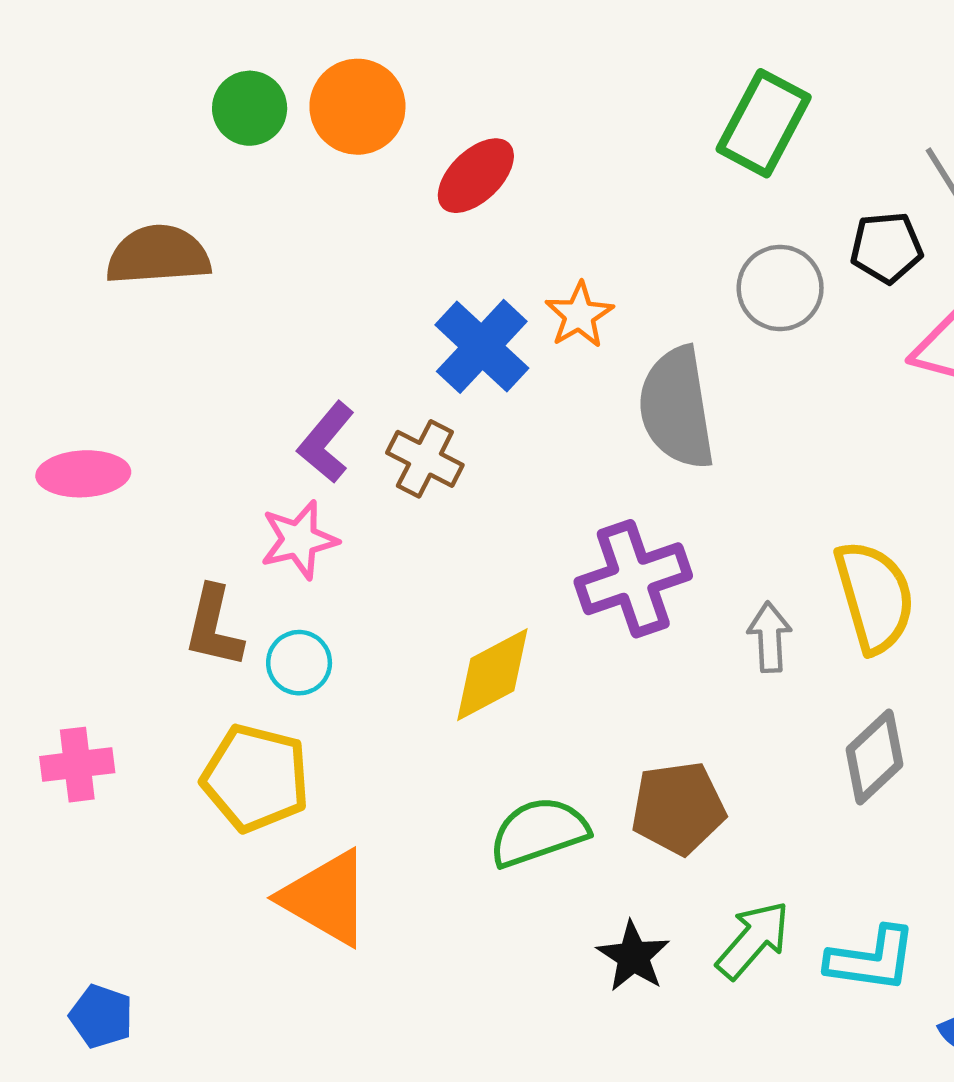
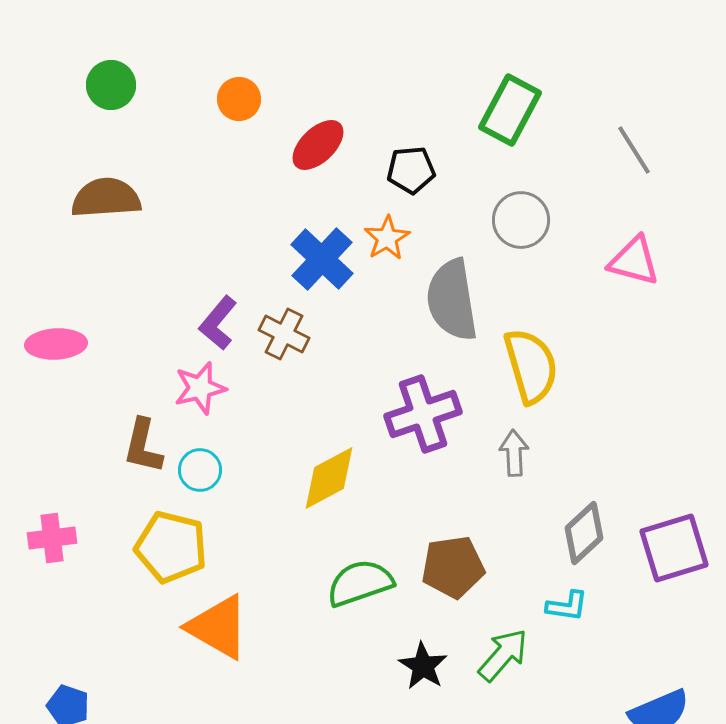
orange circle: (357, 107) -> (239, 99), size x0.7
green circle: (250, 108) -> (111, 85), moved
black pentagon: (886, 248) -> (411, 170), moved
yellow semicircle: (874, 597) -> (531, 366), moved
cyan L-shape: (871, 959) -> (567, 606), moved, size x0.7

